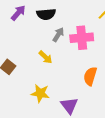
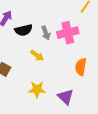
black semicircle: (46, 14) -> (24, 30), moved
gray arrow: (58, 35) -> (46, 33), turned 136

